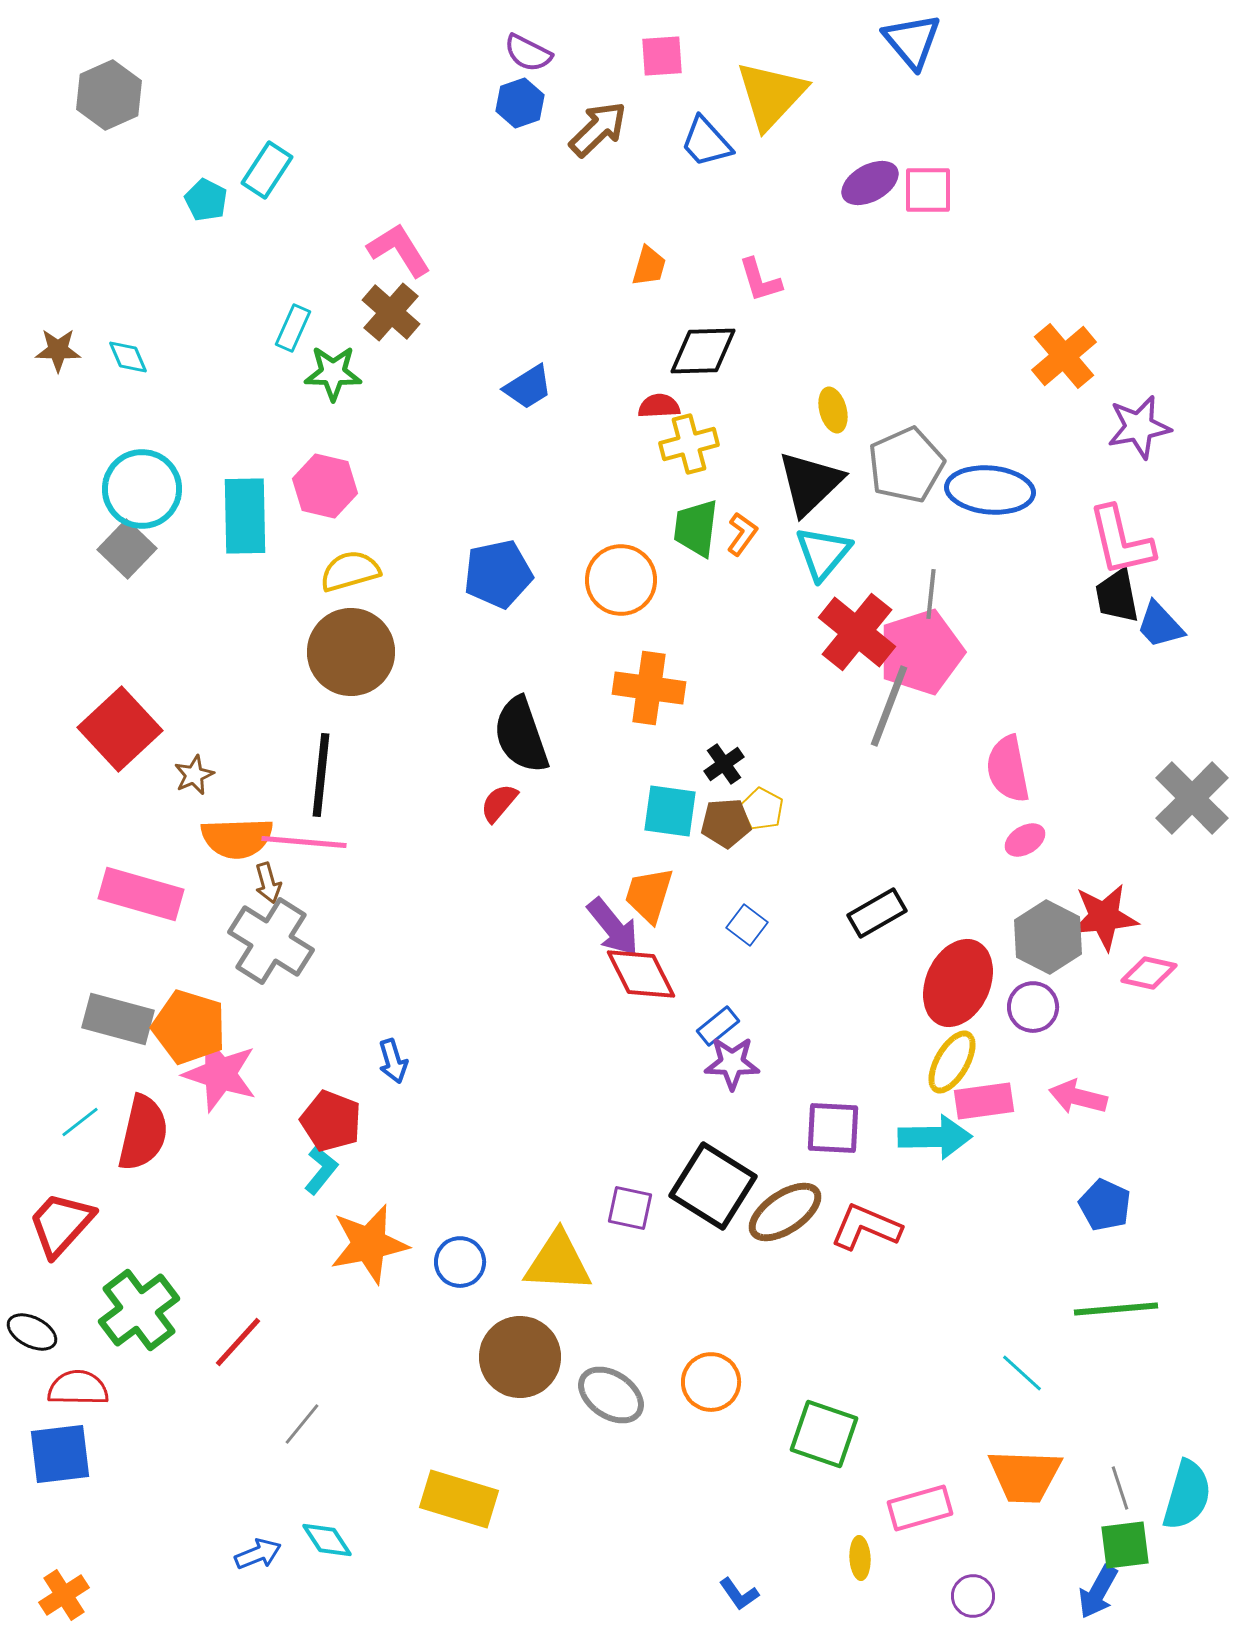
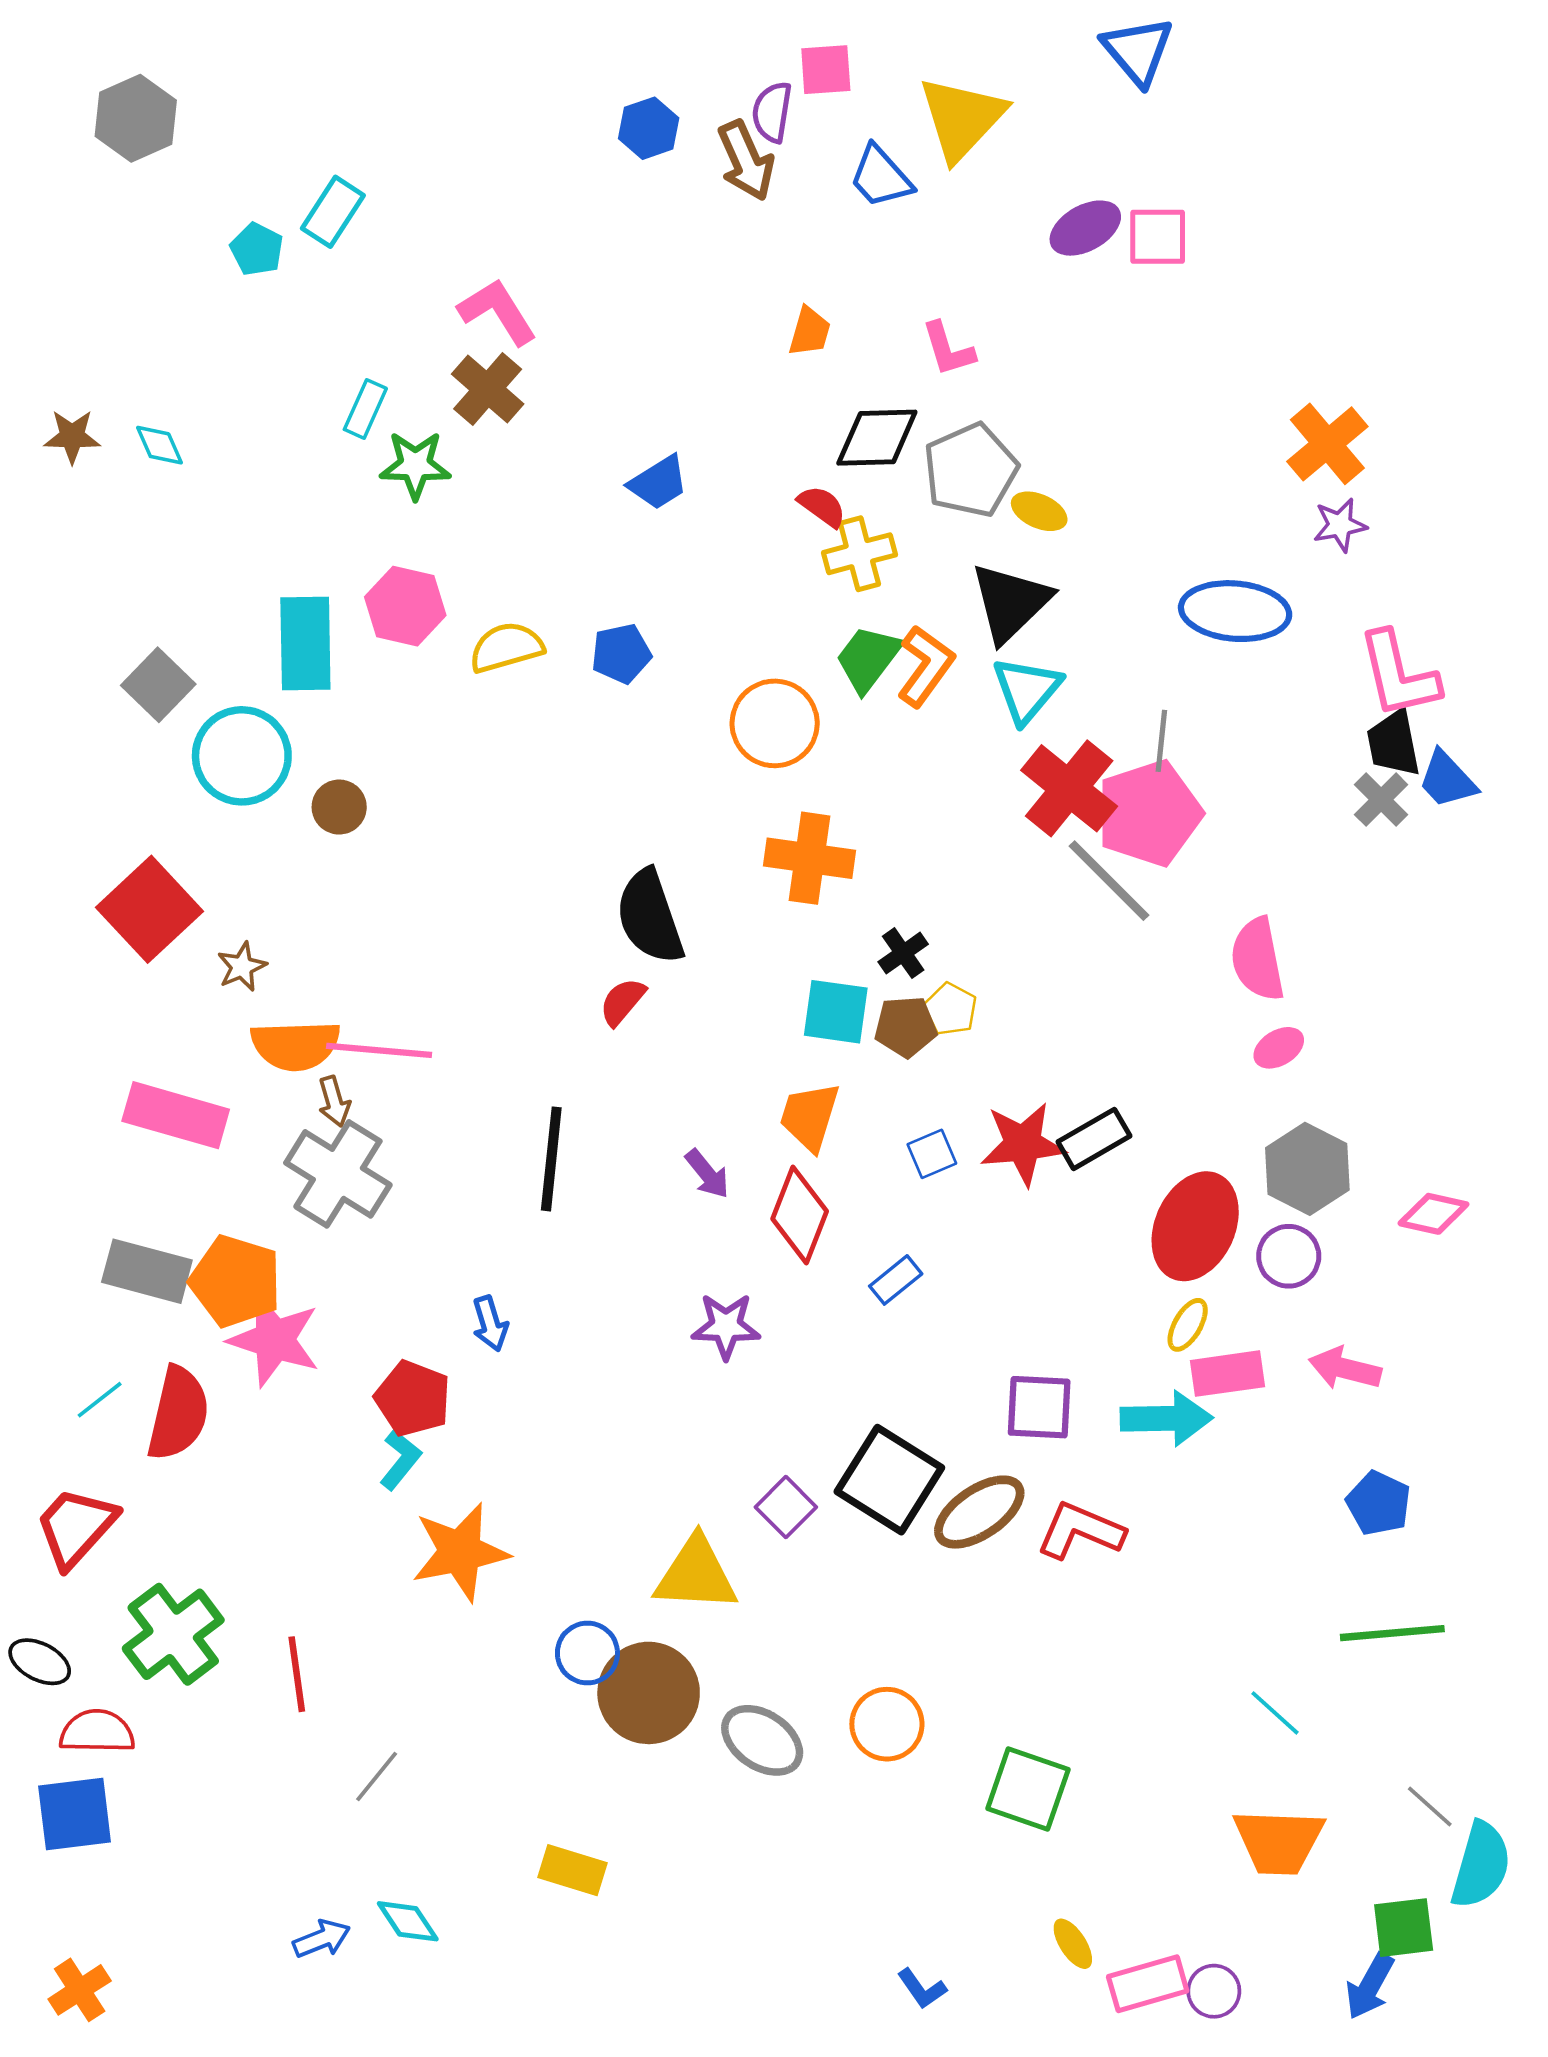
purple semicircle: (528, 53) -> (772, 112), moved, turned 72
brown arrow: (598, 129) -> (746, 161), turned 110
red semicircle: (659, 406) -> (822, 506), turned 39
yellow ellipse: (833, 410) -> (1039, 511), turned -51
purple star: (1139, 427) -> (1340, 525), moved, size x0.7
gray pentagon: (906, 465) -> (971, 470), moved
cyan circle: (142, 489) -> (242, 756), moved
green trapezoid: (696, 528) -> (868, 659), turned 30
orange L-shape: (742, 534) -> (926, 666), size x1.5
yellow semicircle: (350, 571) -> (506, 647), moved
blue pentagon: (498, 574) -> (621, 654), moved, size x0.7
brown circle: (351, 652) -> (339, 807), moved, size x0.5
gray line: (889, 706) -> (1109, 881), turned -66
black line: (321, 775) -> (551, 1159), moved
gray cross: (1192, 798) -> (1381, 800), moved, size x0.6
red star: (1104, 917) -> (1023, 1144), moved
blue square: (747, 925) -> (932, 1154), turned 30
purple arrow: (613, 927) -> (707, 1174), moved, size x0.7
red diamond: (641, 974) -> (800, 1215), turned 48
yellow ellipse: (952, 1062) -> (1188, 1325), size x0.7
purple star: (732, 1063) -> (726, 1326), moved
purple square: (630, 1208) -> (786, 1507), turned 33
blue circle: (460, 1262) -> (587, 1653), moved
red line: (238, 1342) -> (297, 1674), turned -50
gray line: (1120, 1488) -> (1430, 1807), moved, turned -30
yellow rectangle: (459, 1499) -> (572, 1870), size x0.7
pink rectangle: (920, 1508) -> (1148, 1984), moved
yellow ellipse: (860, 1558) -> (1073, 1944), turned -30

